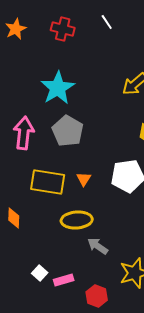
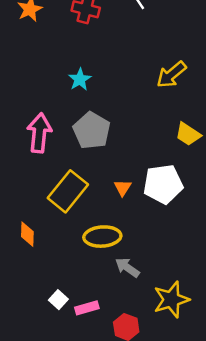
cyan star: (58, 88) -> (80, 79), size x0.6
orange triangle: (84, 179) -> (123, 188), moved
yellow rectangle: (48, 182) -> (68, 191), turned -60

